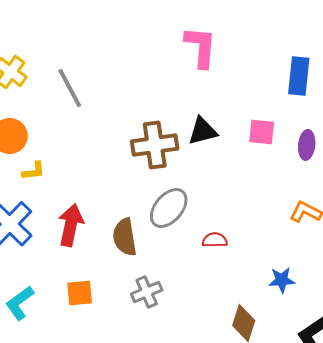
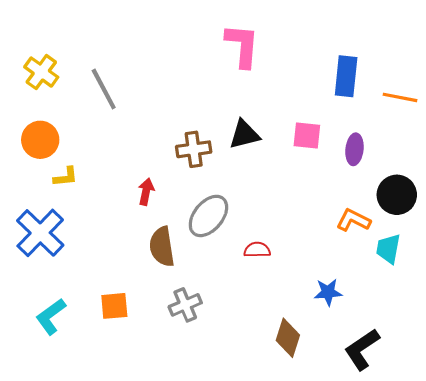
brown cross: (155, 145) -> (194, 149), size x0.7
red arrow: (71, 225) -> (146, 192), moved, size x0.6

